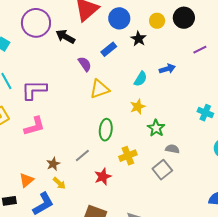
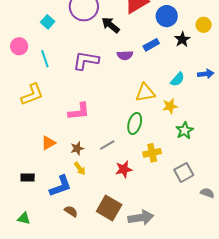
purple semicircle: (85, 64) -> (125, 55), turned 112
yellow triangle: (100, 89) -> (145, 93), moved
purple L-shape: (34, 90) -> (86, 61), moved
pink L-shape: (34, 126) -> (79, 111), moved
gray semicircle: (172, 149) -> (207, 193), moved
orange triangle: (26, 180) -> (48, 143), moved

